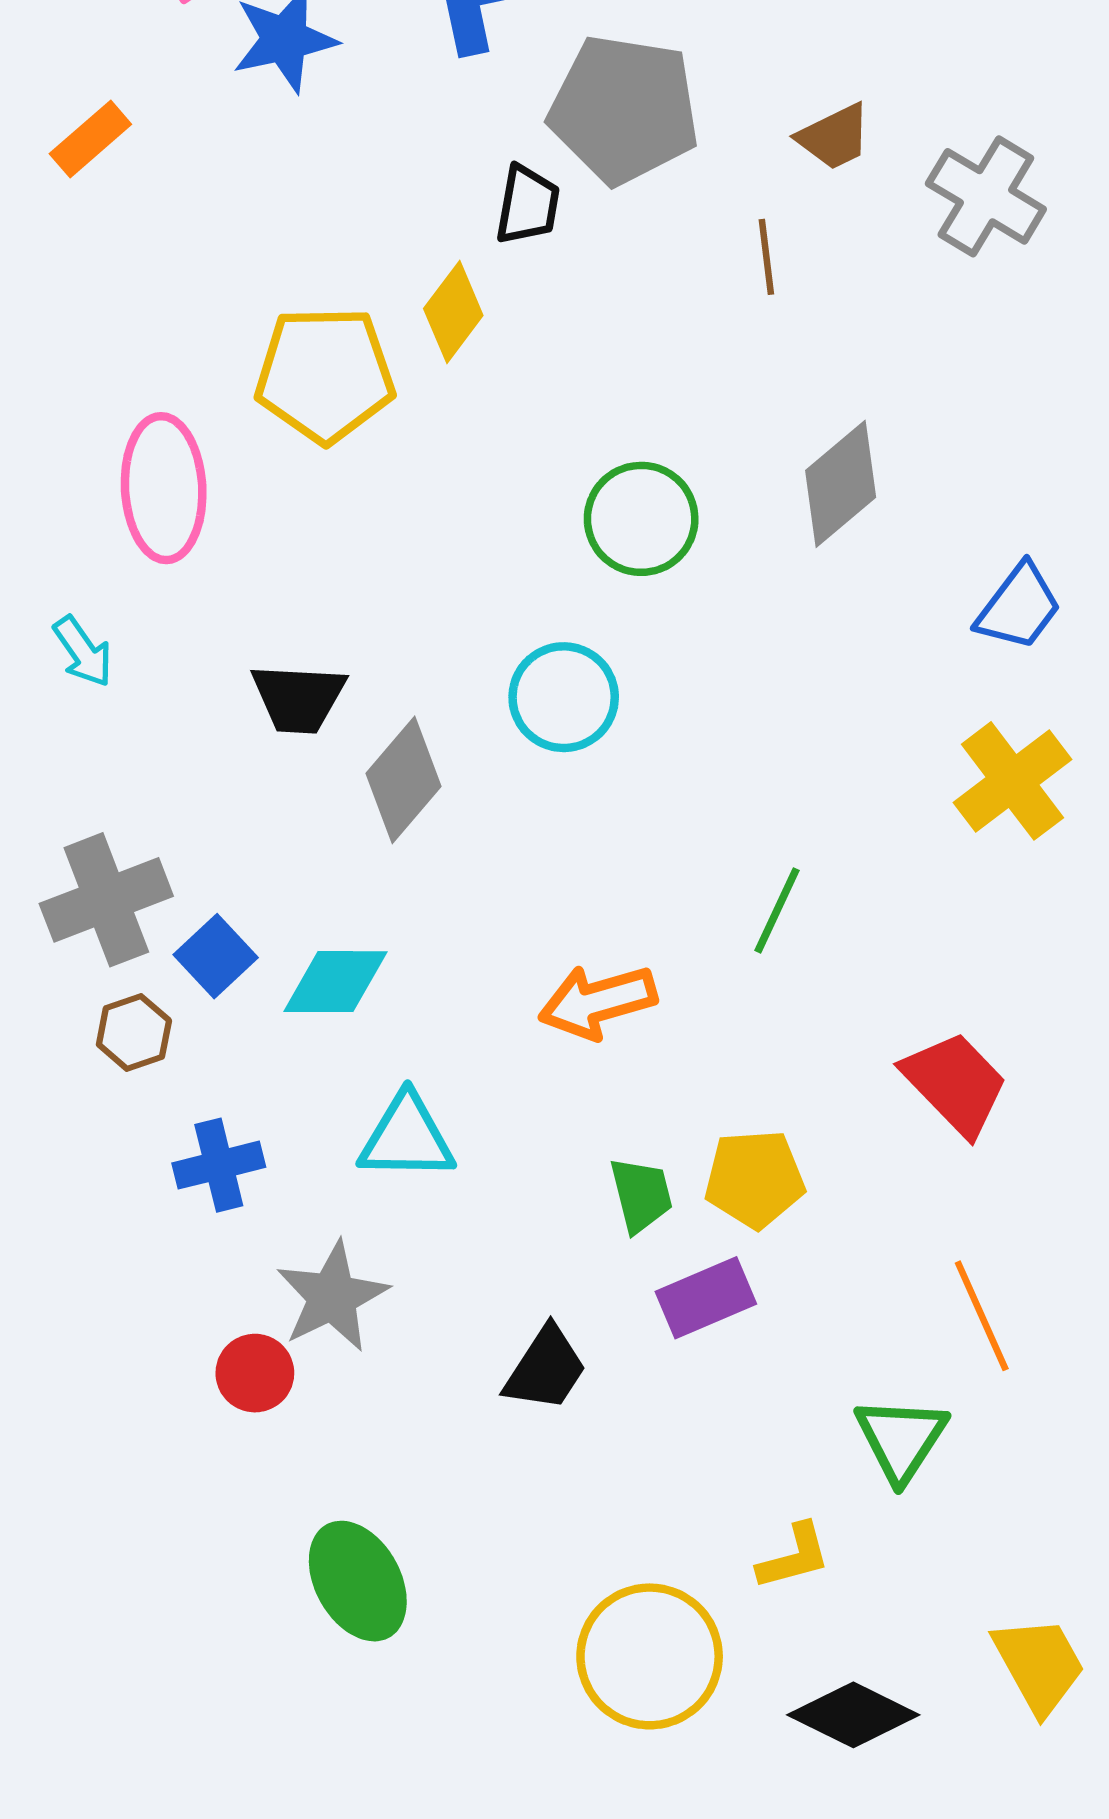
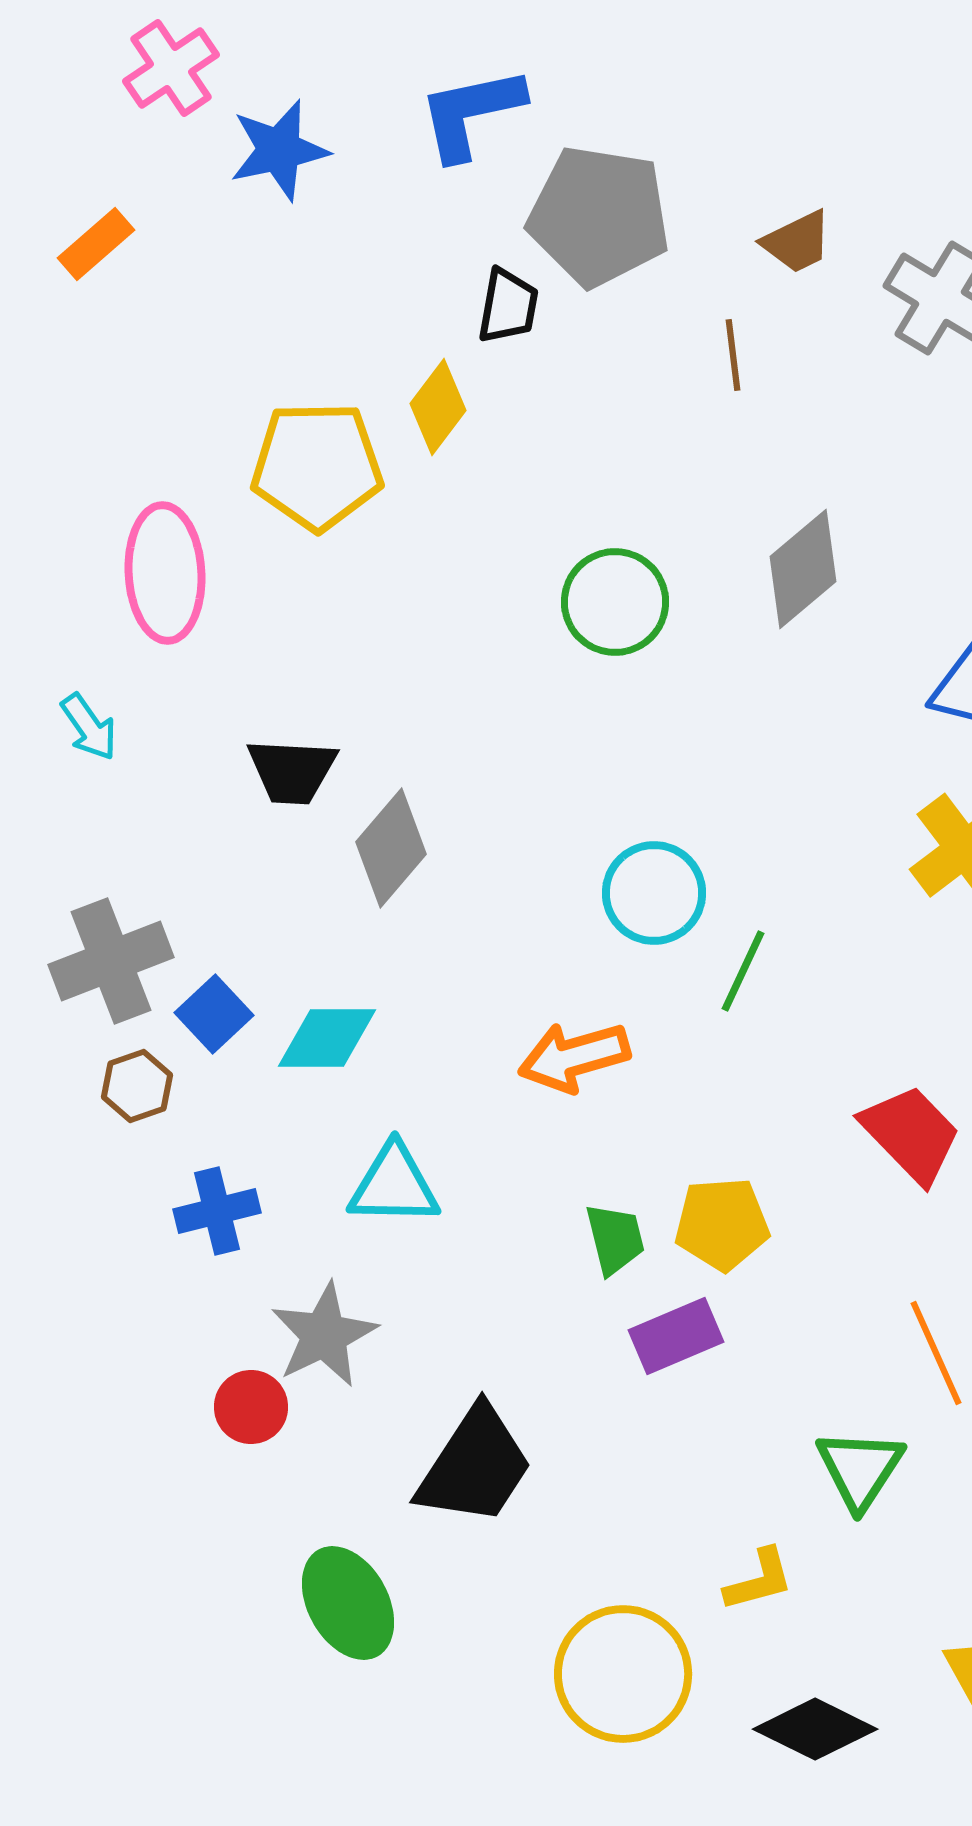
cyan circle: (564, 697) -> (654, 893), moved
black trapezoid: (546, 1369) -> (475, 1466), moved, size x1.5

